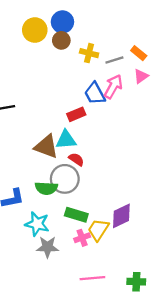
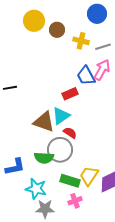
blue circle: (62, 22) -> (97, 14), moved
cyan triangle: (66, 140) -> (61, 116), turned -30
yellow trapezoid: (98, 230) -> (89, 176), moved

